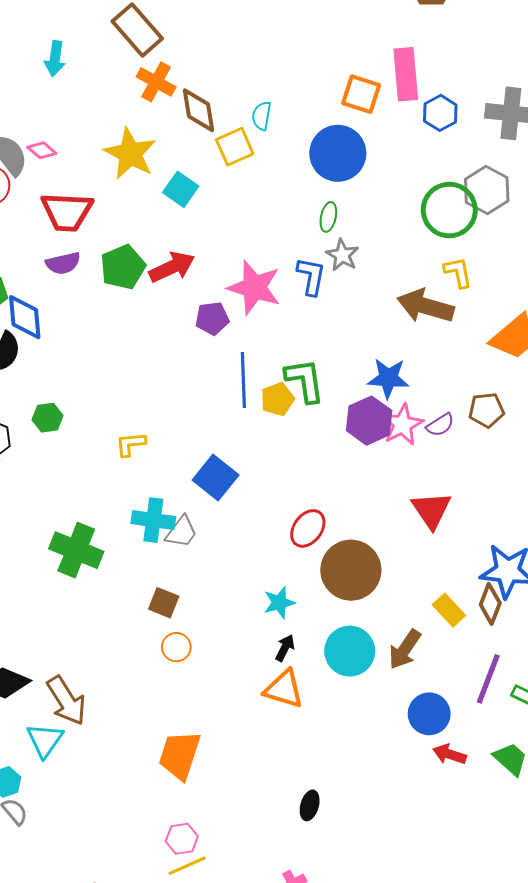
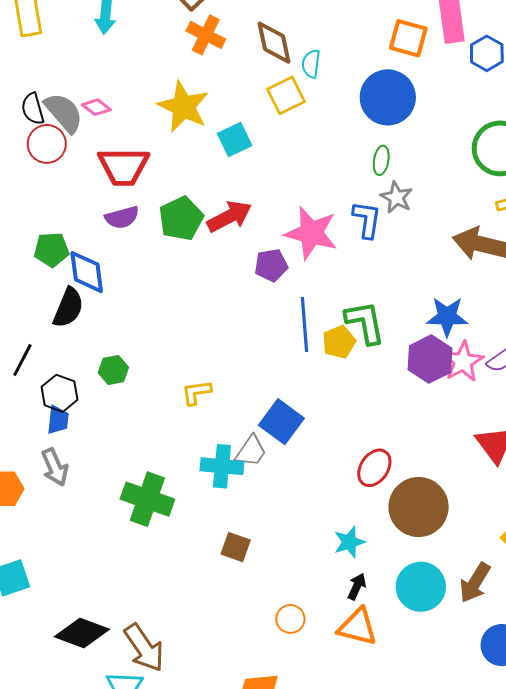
brown diamond: (198, 110) -> (274, 43), moved
cyan square: (181, 189) -> (235, 140), turned 32
gray trapezoid: (181, 532) -> (251, 451), moved
orange circle: (176, 647) -> (290, 619), moved

